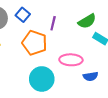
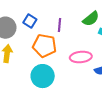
cyan circle: (42, 79) -> (43, 76), moved

